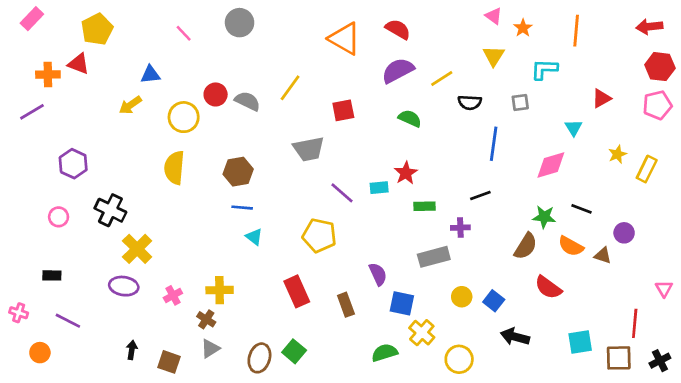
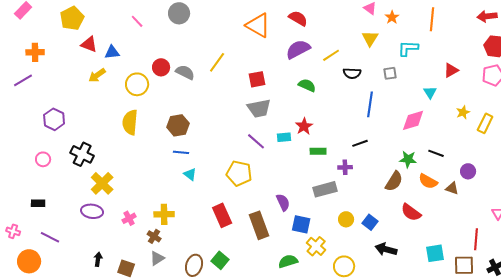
red triangle: (79, 64) -> (89, 44), moved
gray trapezoid: (309, 149) -> (259, 108), moved
brown rectangle: (346, 305) -> (259, 225), size x1.5
orange circle: (40, 353) -> (29, 261), size x1.5

